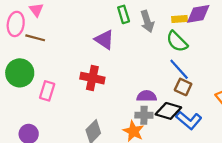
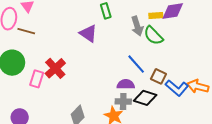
gray arrow: (147, 21) -> (137, 26), moved
blue line: (179, 69) -> (136, 64), moved
red cross: (92, 78) -> (55, 68), moved, turned 35
blue L-shape: (189, 120) -> (177, 88), moved

